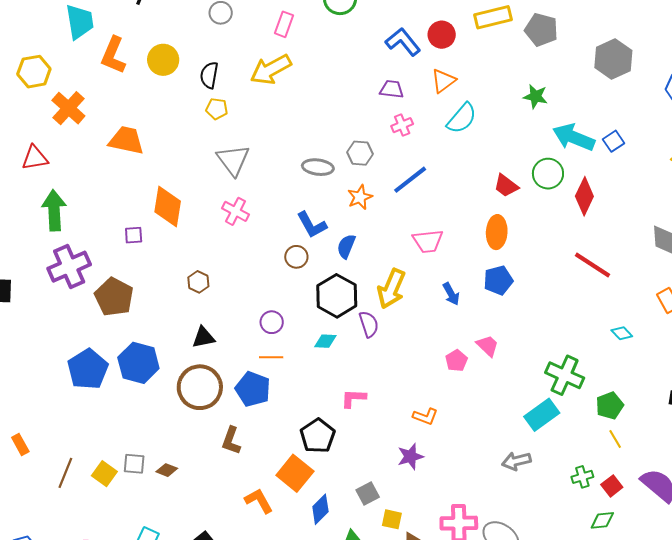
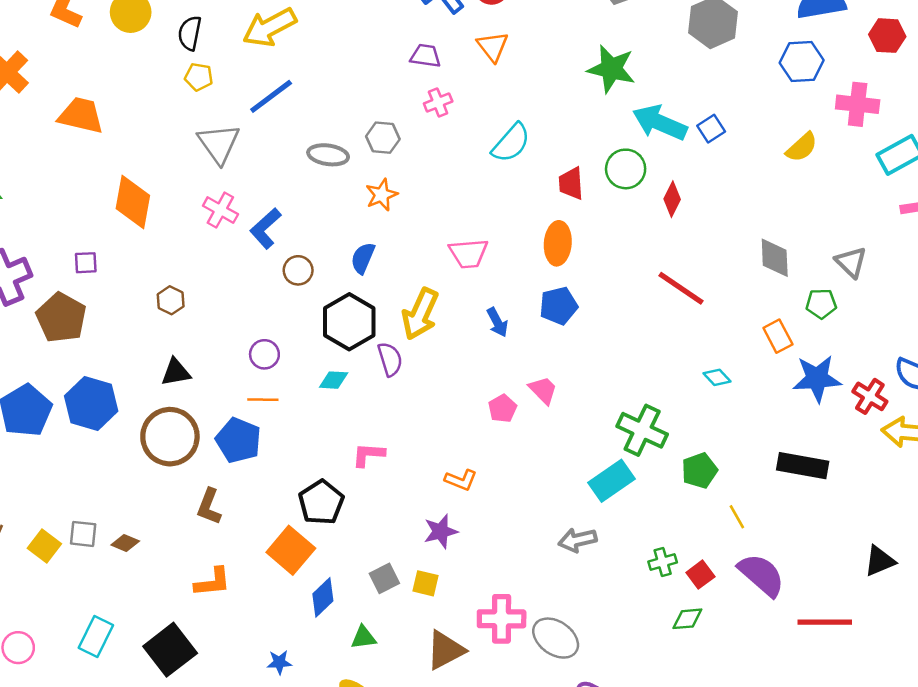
orange triangle: (443, 81) -> (493, 46), turned -32
green star: (535, 96) -> (611, 69), size x1.5
cyan semicircle: (462, 118) -> (511, 143), moved
blue line: (410, 180) -> (271, 96), moved
red trapezoid: (506, 186) -> (571, 183), turned 48
red diamond: (584, 196) -> (672, 199), size x0.7
blue L-shape: (312, 225) -> (266, 228), moved, turned 76
purple square: (134, 235) -> (86, 263), moved
yellow line: (615, 439) -> (737, 517), moved
orange L-shape: (259, 501) -> (213, 582), moved, turned 112
yellow square: (392, 519) -> (425, 583), moved

